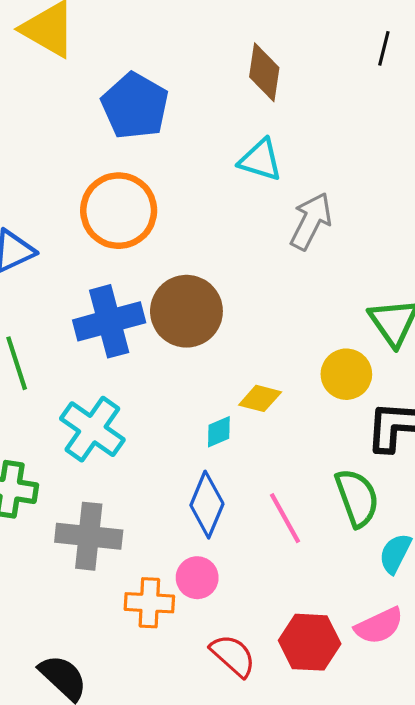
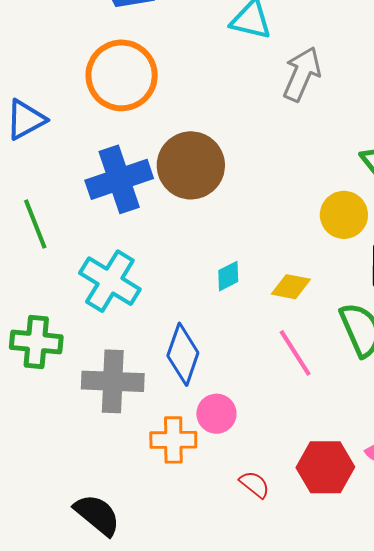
yellow diamond: (260, 398) -> (291, 287), moved
blue diamond: (207, 505) -> (183, 354), moved
red semicircle: (233, 656) -> (255, 484), size x0.7

